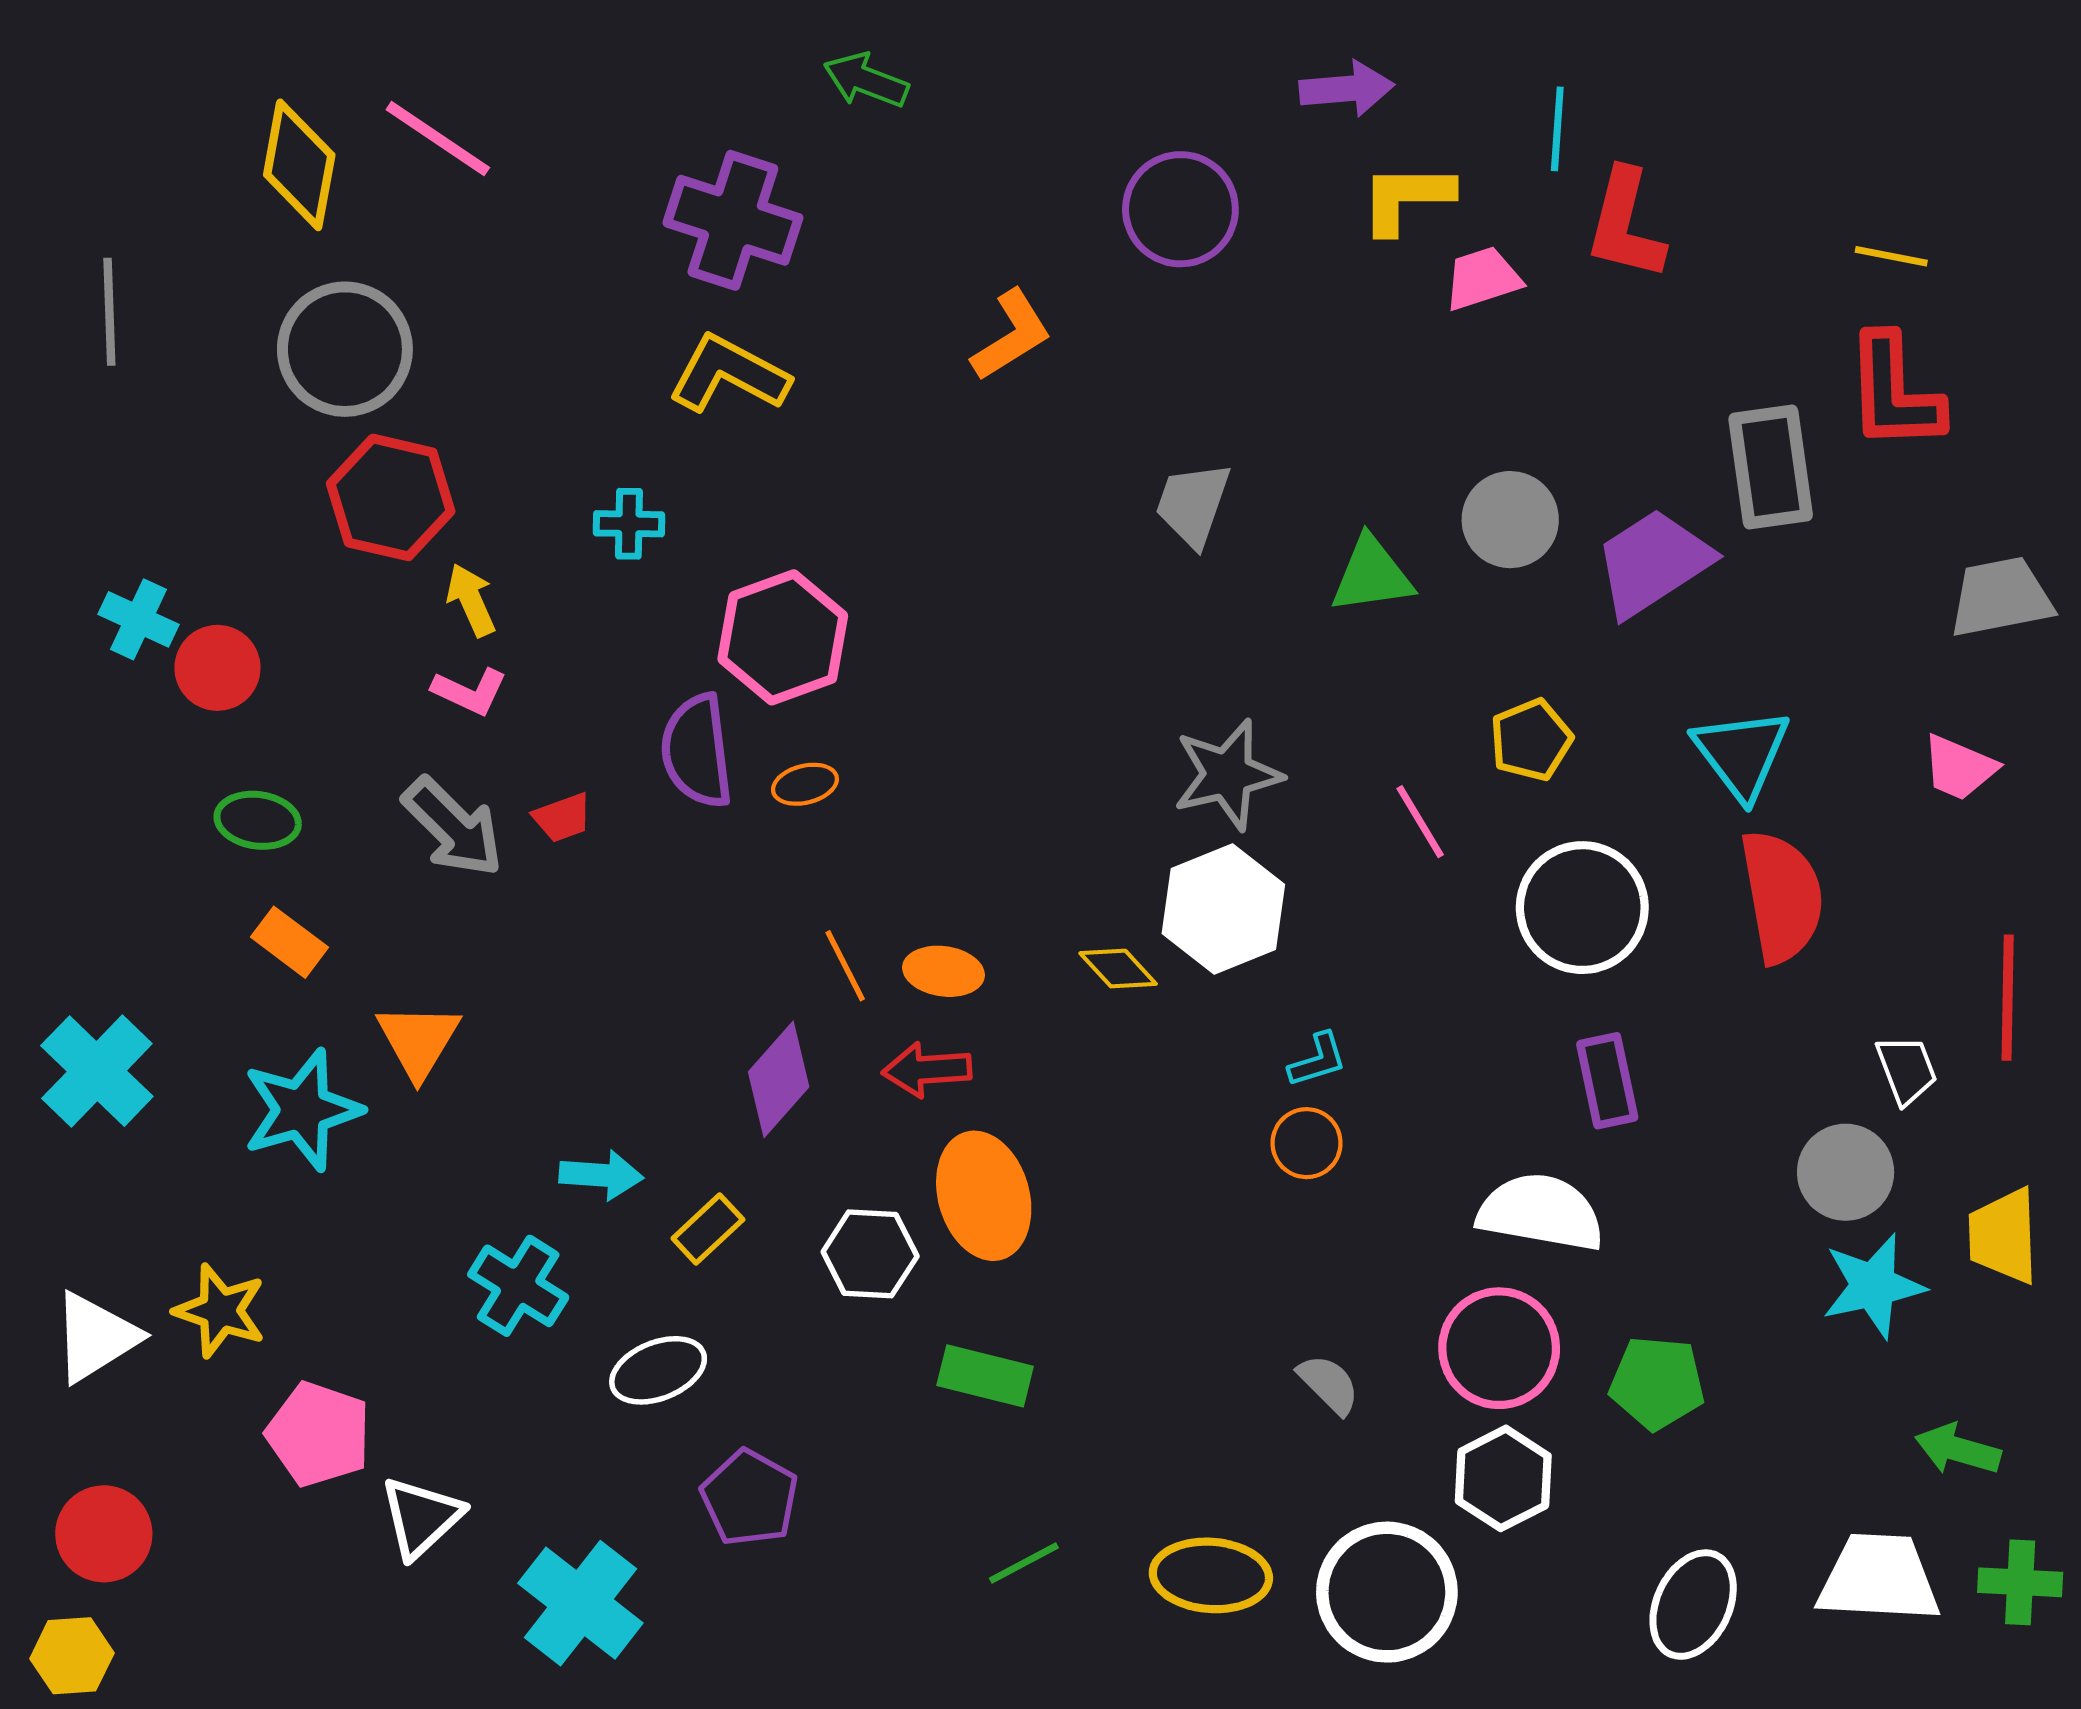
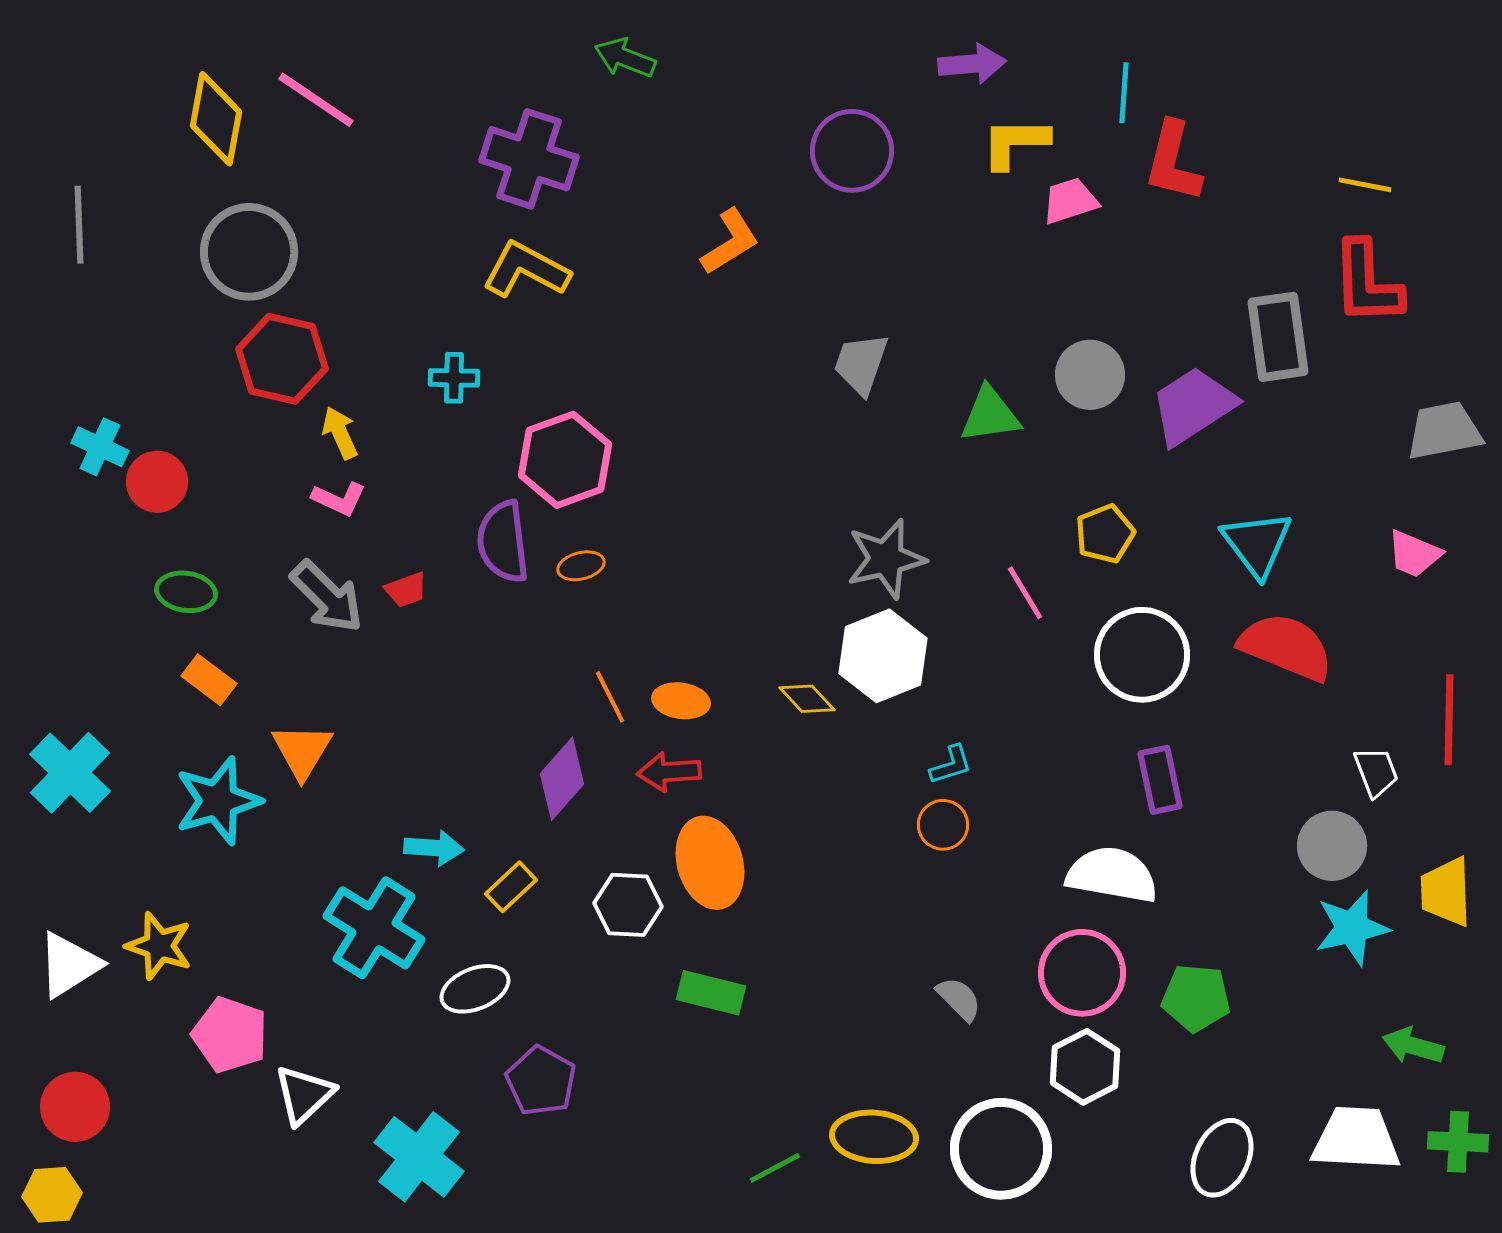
red semicircle: (1782, 896) -> (1286, 647), turned -58
cyan cross: (518, 1286) -> (374, 928), size x1.4
green line: (1024, 1563) -> (775, 1168), moved

